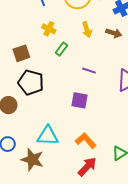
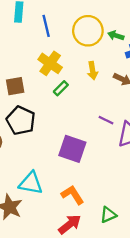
yellow cross: (49, 29) -> (50, 63), size x1.5
purple line: (89, 71) -> (106, 120), moved
purple square: (79, 100) -> (72, 149), size x1.4

